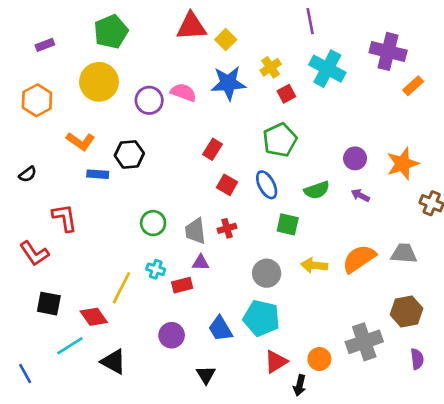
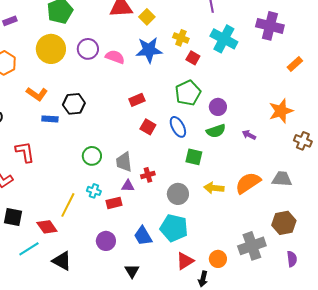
yellow cross: (271, 67) -> (181, 38), turned -35
orange rectangle: (413, 86) -> (295, 64), moved
red square: (286, 94) -> (193, 58), turned -32
purple circle: (149, 100) -> (88, 49), moved
red rectangle: (212, 149) -> (137, 100), turned 35
purple circle: (355, 158) -> (218, 107), moved
red cross: (227, 228) -> (148, 175), moved

